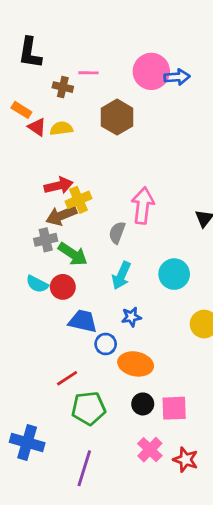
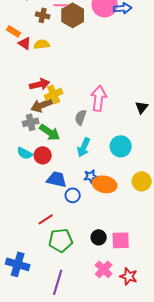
brown hexagon: (117, 117) -> (73, 15), moved
orange ellipse: (136, 364) -> (105, 184), moved

